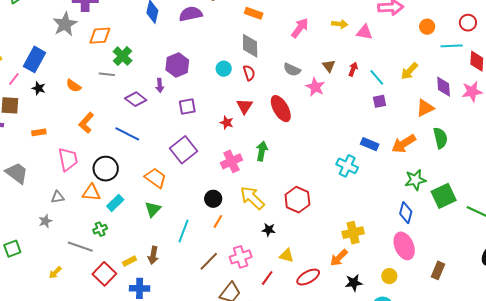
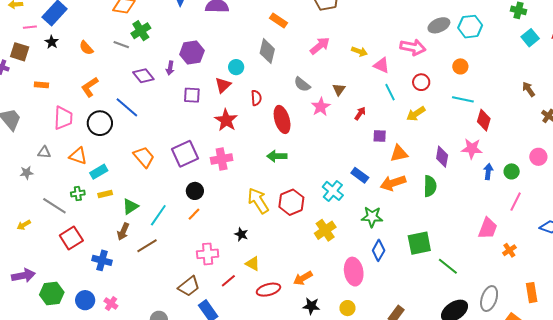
red circle: (468, 23) -> (421, 82), moved
orange circle: (427, 27) -> (460, 66), moved
red arrow: (353, 69) -> (360, 113), moved
red semicircle: (249, 73) -> (256, 98), moved
cyan line: (377, 77) -> (390, 92), moved
pink line: (14, 79) -> (30, 27), turned 32
purple diamond: (444, 87) -> (442, 157), moved
red triangle: (244, 106) -> (223, 85), moved
orange triangle: (425, 108) -> (399, 153), moved
red star: (227, 123) -> (226, 120), size x1.6
purple square: (184, 150) -> (185, 154), moved
green arrow: (262, 151) -> (277, 156), moved, turned -114
black circle: (106, 169) -> (100, 123), moved
green star: (415, 180) -> (372, 217), moved
yellow arrow: (252, 198) -> (258, 201), moved
red hexagon: (297, 200) -> (291, 202), moved
green triangle: (153, 209) -> (130, 206), moved
yellow cross: (353, 233) -> (325, 230), moved, turned -35
pink ellipse: (404, 246) -> (354, 272), moved
yellow rectangle: (130, 261) -> (105, 194), moved
brown line: (209, 261) -> (147, 246), moved

